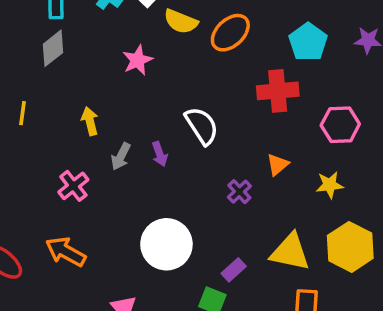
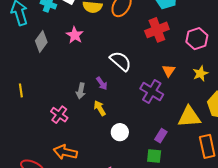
gray diamond: (53, 48) -> (41, 42), moved
yellow line: (22, 113) -> (21, 90), moved
yellow arrow: (90, 121) -> (100, 108), moved
purple cross: (239, 192) -> (152, 92), size x1.6
white circle: (166, 244) -> (120, 132), size x0.6

